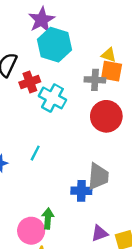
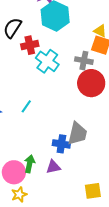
gray cross: (95, 80) -> (84, 61), moved
purple triangle: (99, 233) -> (53, 167), moved

